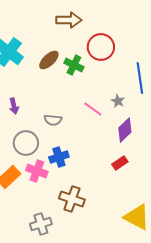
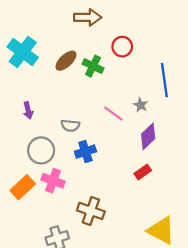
red circle: (101, 47) -> (122, 47), size x0.7
blue cross: (59, 157) -> (85, 152), moved

